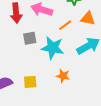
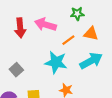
gray square: (30, 38) -> (16, 70), moved, turned -32

